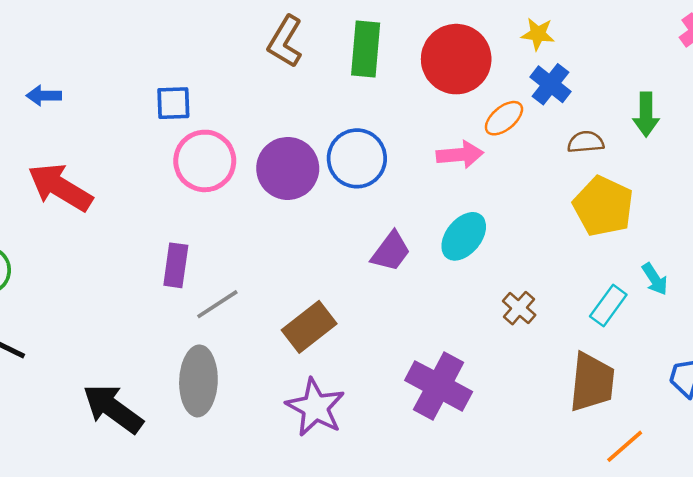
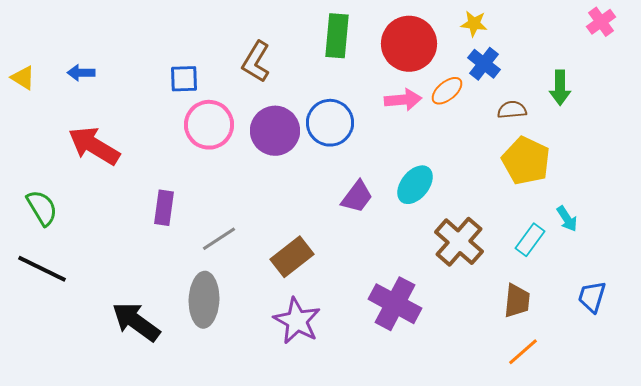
brown L-shape: (285, 41) -> (256, 62), moved
pink arrow: (460, 155) -> (403, 100), moved
purple rectangle: (176, 265) -> (164, 208), moved
brown cross: (519, 308) -> (459, 242), size x1.8
brown trapezoid: (592, 382) -> (517, 301), size x0.7
orange line: (625, 446) -> (523, 352), moved

